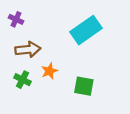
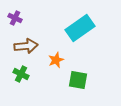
orange star: (49, 71) -> (56, 60), moved

